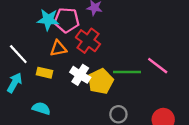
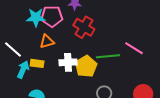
red cross: (88, 41) -> (84, 27), moved
white cross: (80, 75) -> (68, 62), turned -30
cyan arrow: (15, 83) -> (23, 70), moved

